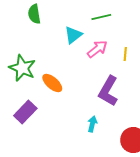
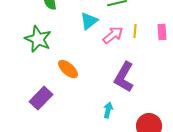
yellow line: (125, 54) -> (135, 31), moved
green star: (22, 68) -> (38, 39), moved

